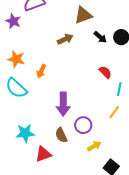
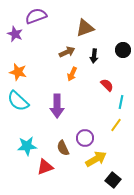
black arrow: (100, 37) -> (94, 56), moved, turned 56
orange arrow: (41, 71) -> (72, 74), moved
purple arrow: (63, 104) -> (57, 106), moved
yellow arrow: (94, 146) -> (96, 159), size x1.5

